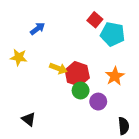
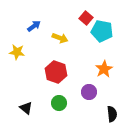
yellow arrow: (58, 68) -> (60, 38), moved
red hexagon: (77, 74) -> (56, 72), moved
green circle: (81, 90) -> (59, 103), moved

